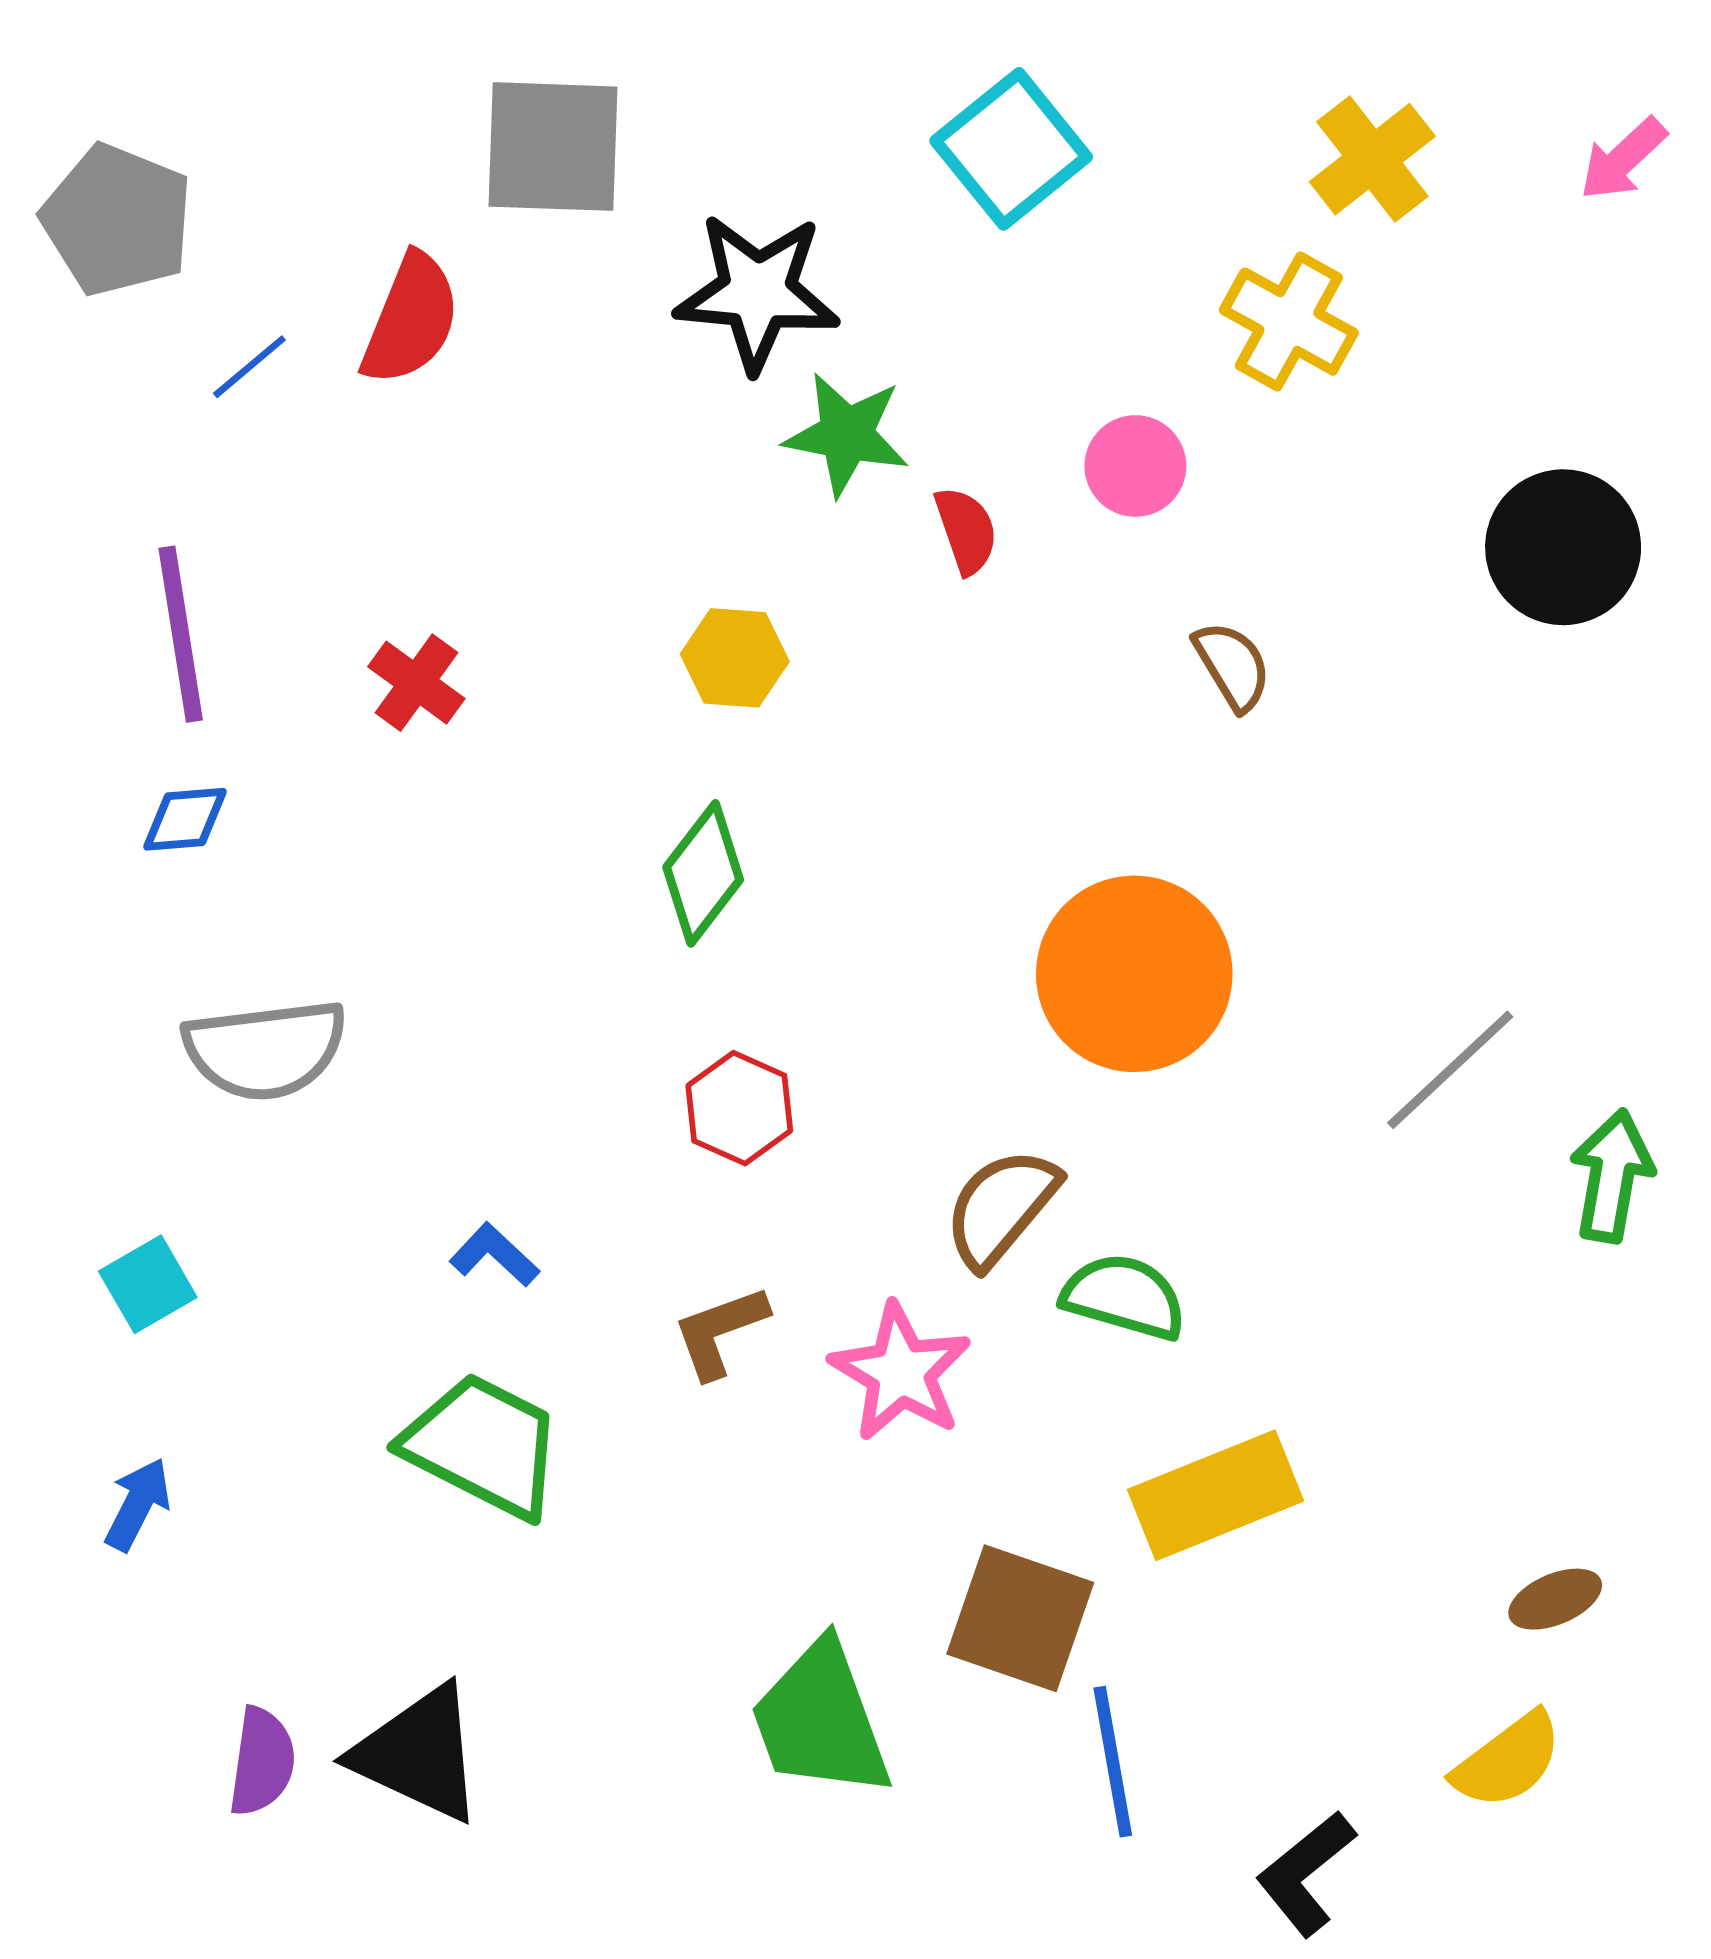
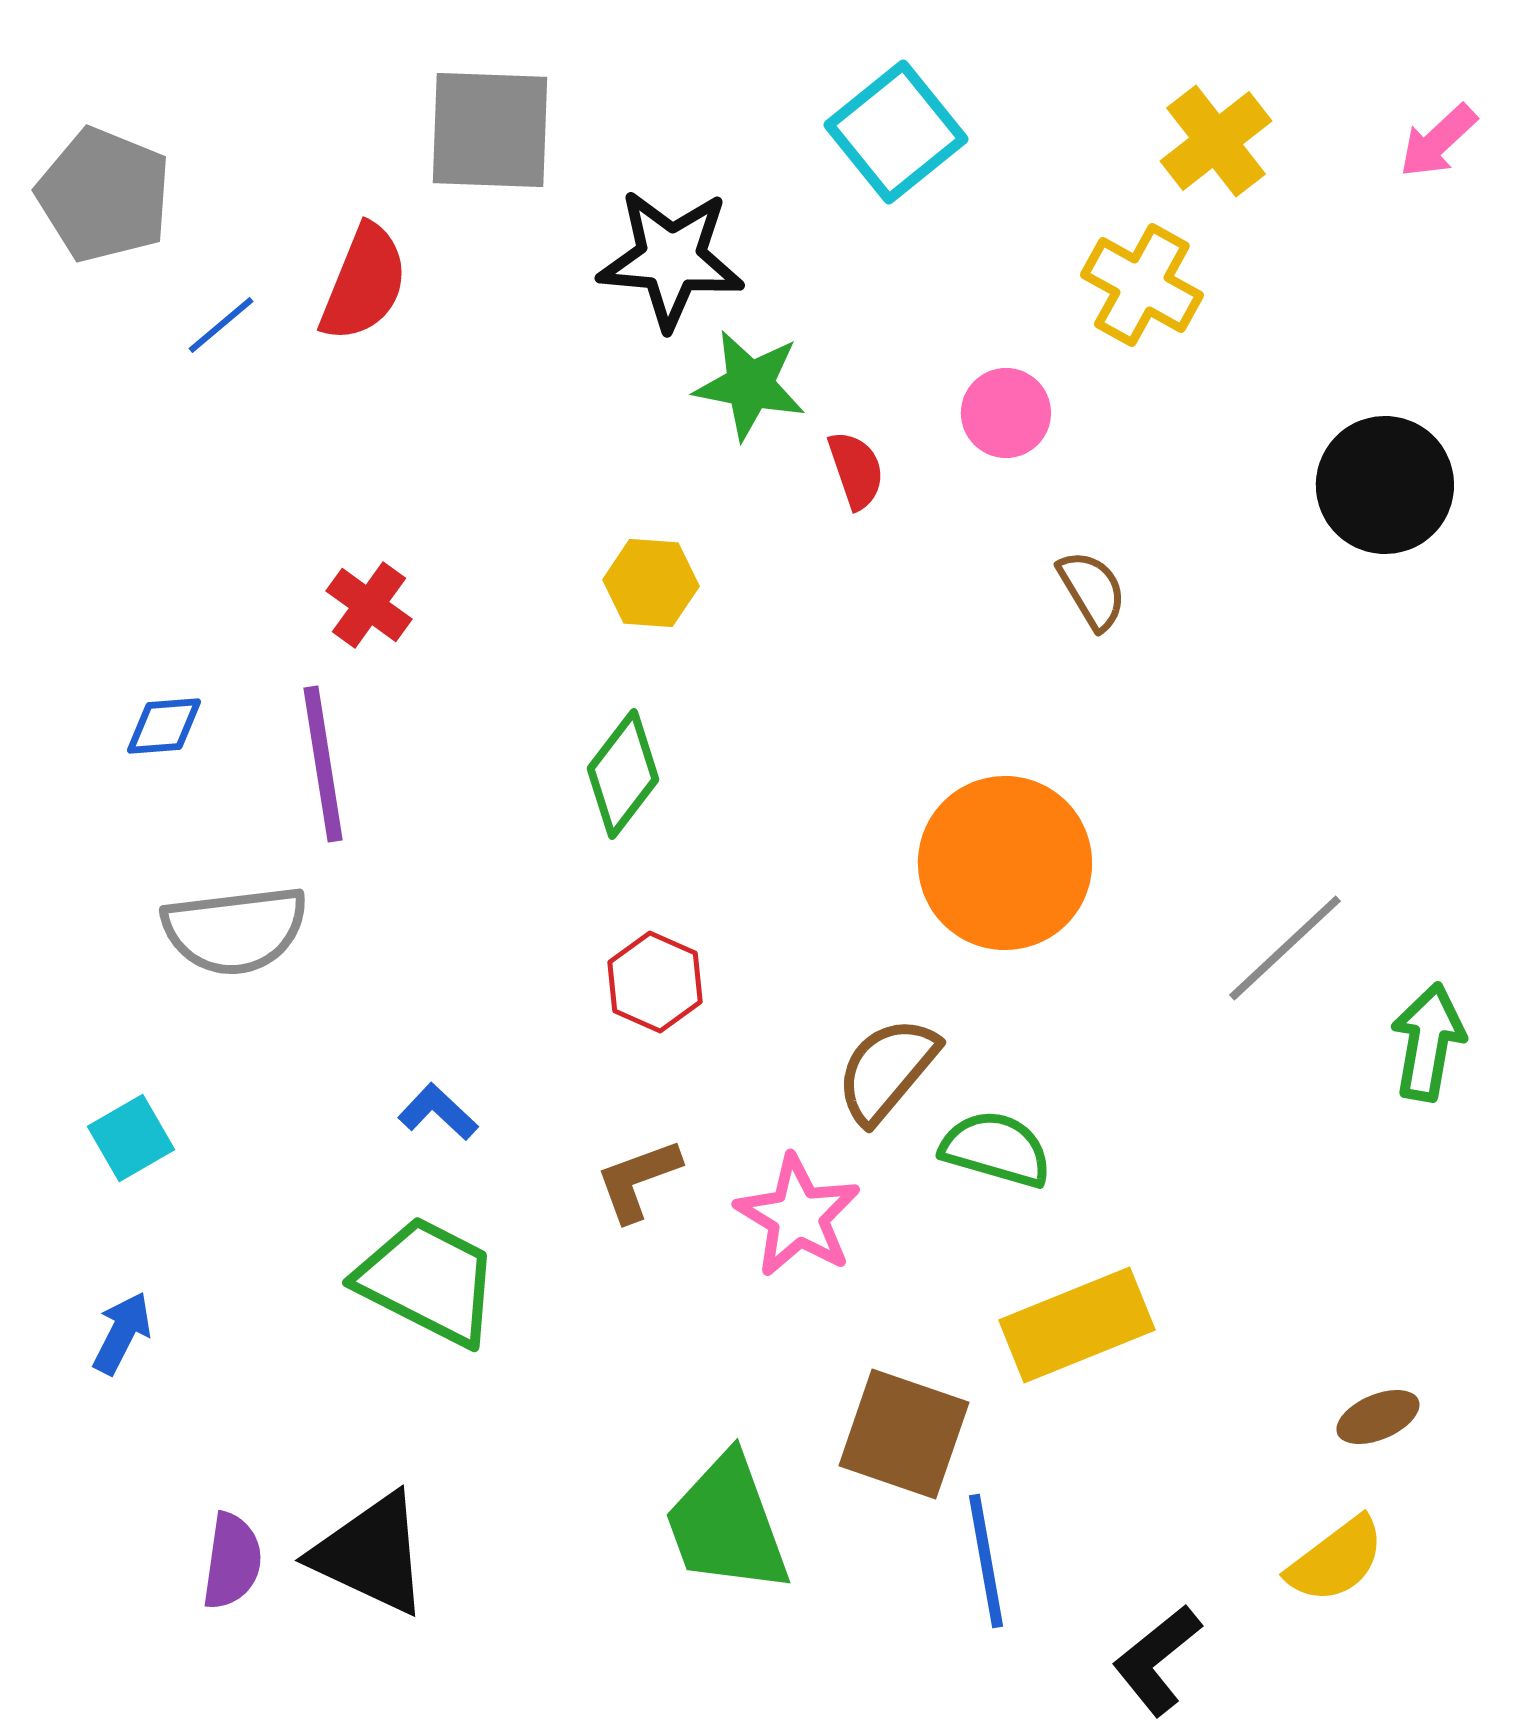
purple line: (181, 634) -> (323, 764), moved

